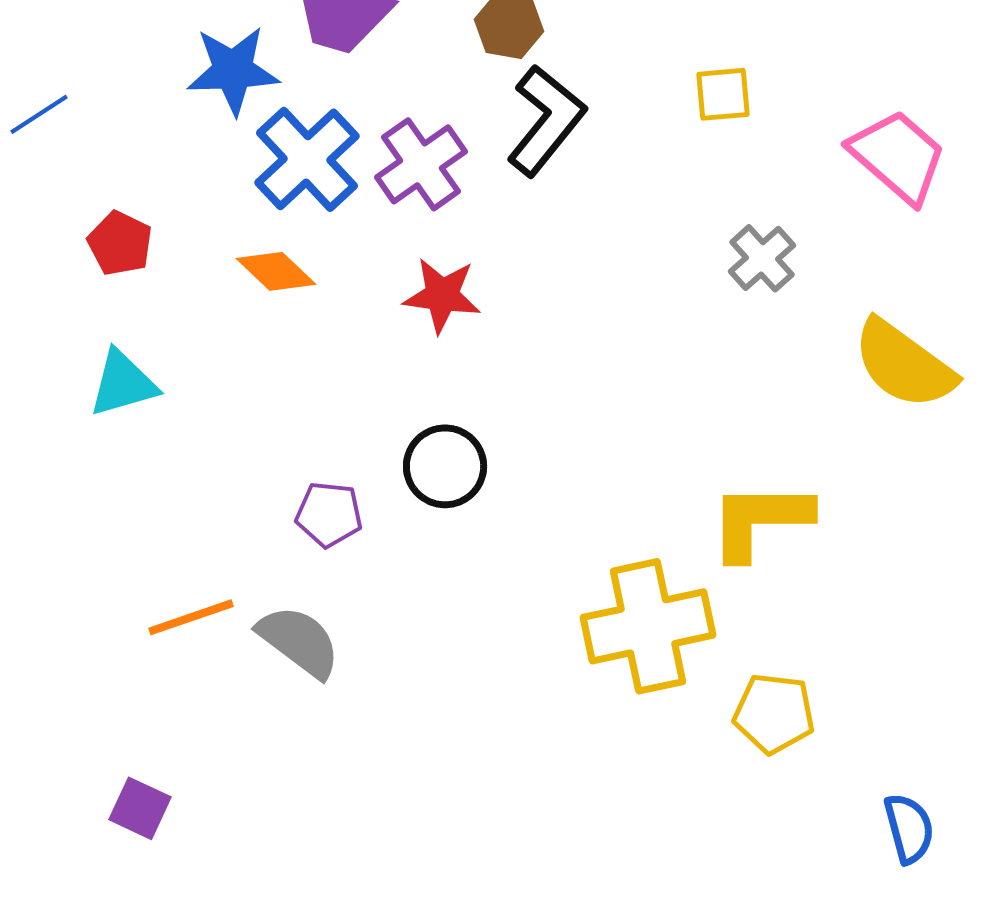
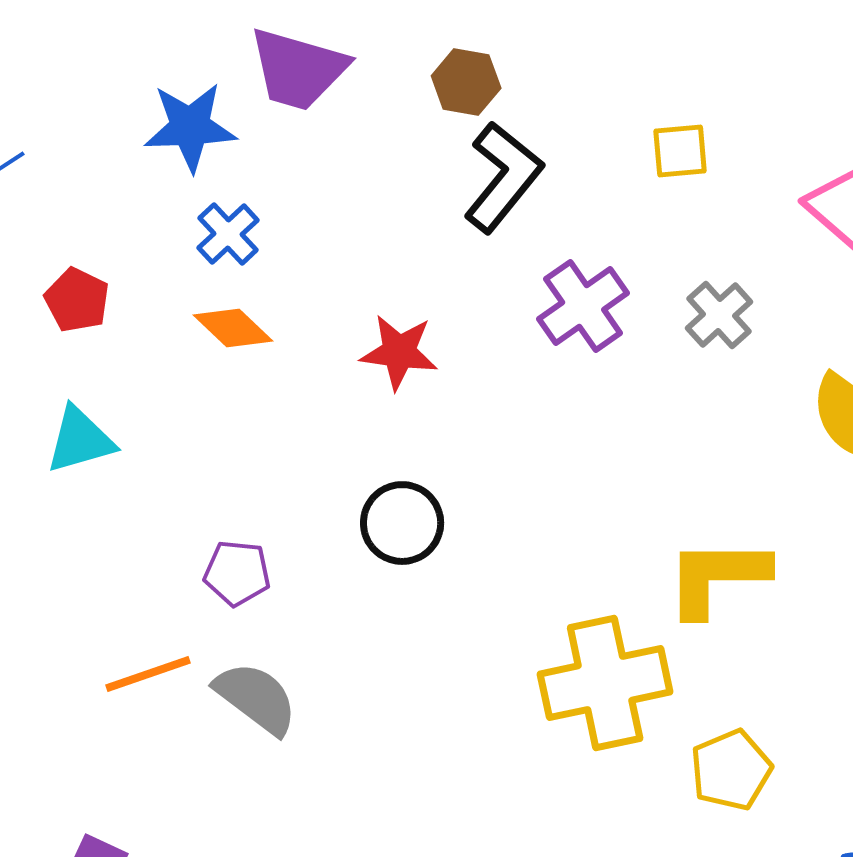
blue cross: (307, 159) -> (228, 234), moved, size x0.6
purple cross: (421, 164) -> (583, 306), moved
purple pentagon: (329, 514) -> (237, 573), moved
yellow pentagon: (774, 713) -> (731, 770), turned -30

